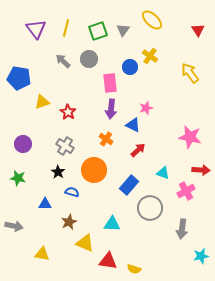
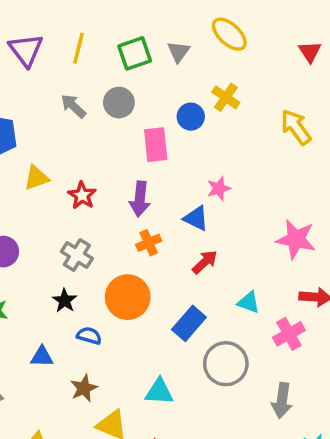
purple arrow: (111, 109) -> (140, 199), moved
orange cross: (106, 139) -> (149, 243), turned 32

